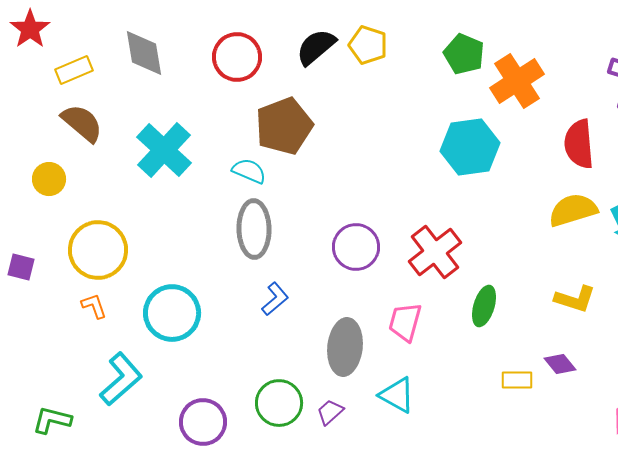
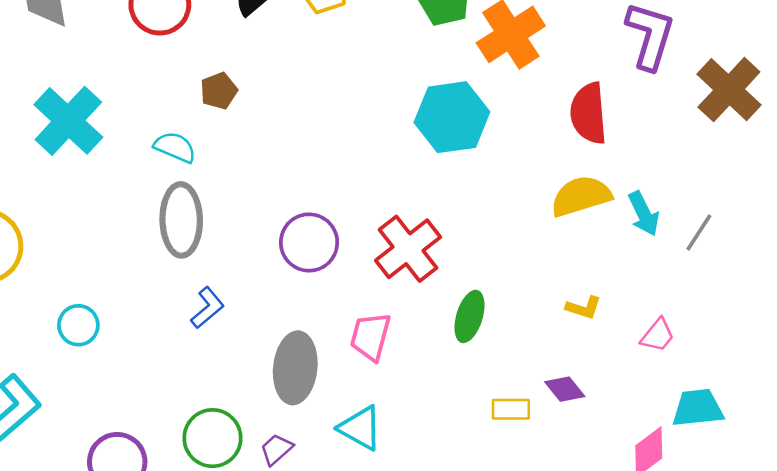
brown pentagon: (284, 126) -> (219, 91), size x0.5
yellow L-shape: (575, 299) -> (584, 308), size x0.7
cyan circle: (172, 313) -> (78, 325), size x0.6

